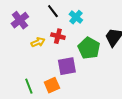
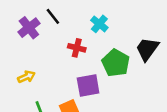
black line: (53, 11) -> (53, 16), moved
yellow arrow: (38, 42) -> (26, 77), moved

